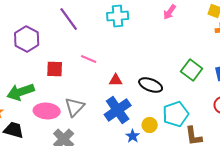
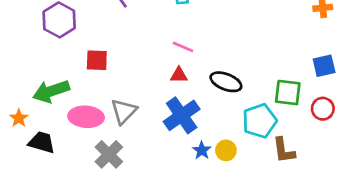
pink line: (89, 59) -> (183, 47), moved
green square: (192, 70) -> (288, 93), moved, turned -30
yellow circle: (150, 125) -> (226, 150), moved

